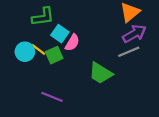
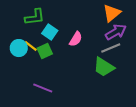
pink semicircle: (72, 43) -> (76, 39), moved
green trapezoid: (101, 73) -> (104, 67), moved

